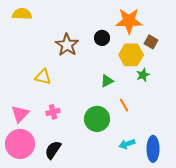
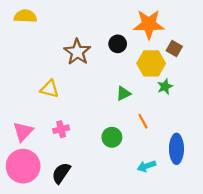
green circle: (97, 119) -> (112, 137), size x0.7
blue ellipse: (153, 149) -> (176, 149), moved

